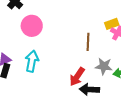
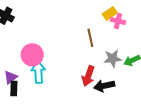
pink circle: (32, 26) -> (32, 55), moved

